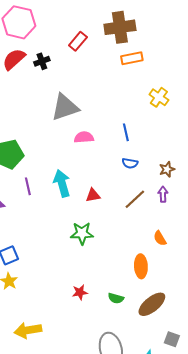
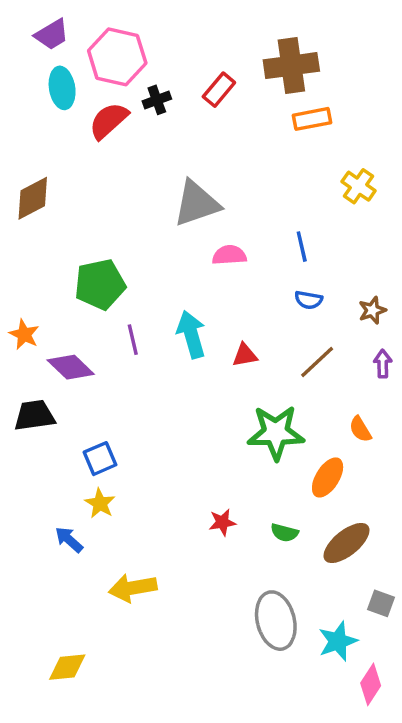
black cross: (42, 61) -> (157, 100), moved
purple arrow: (163, 194) -> (383, 364), moved
green star: (82, 233) -> (276, 433), moved, size x1.4
orange ellipse: (141, 266) -> (328, 477), turned 35

